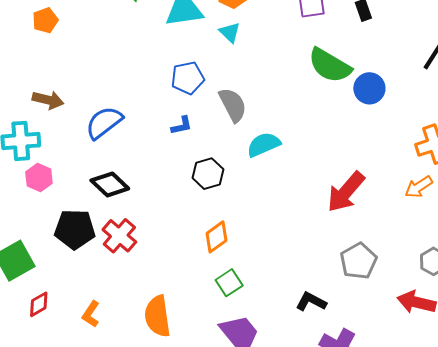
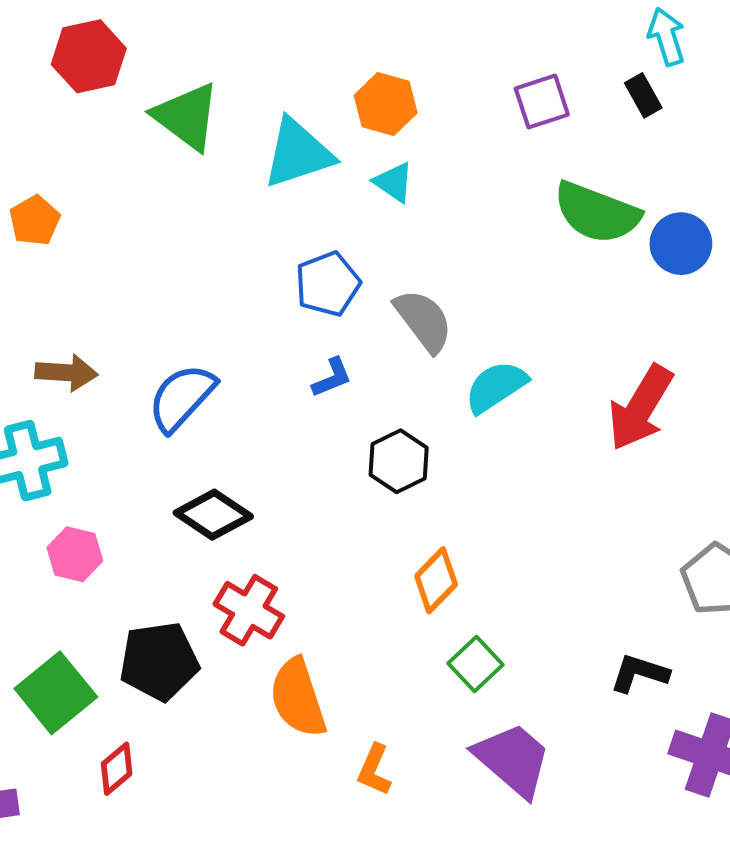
pink hexagon: (39, 178) -> (75, 554), moved
red arrow: (346, 192) -> (640, 408), moved
black pentagon: (75, 229) -> (159, 661), moved
orange L-shape: (91, 314) -> (374, 770), moved
orange semicircle: (157, 316) -> (298, 698), moved

